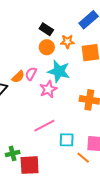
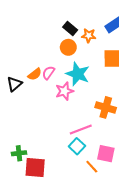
orange star: (67, 42) -> (89, 36), moved
pink line: (44, 126) -> (81, 130), moved
cyan square: (67, 140) -> (77, 146), turned 35

